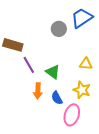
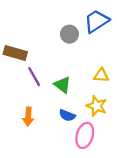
orange arrow: (38, 91) -> (28, 117), moved
blue semicircle: (57, 98) -> (67, 115), turned -40

